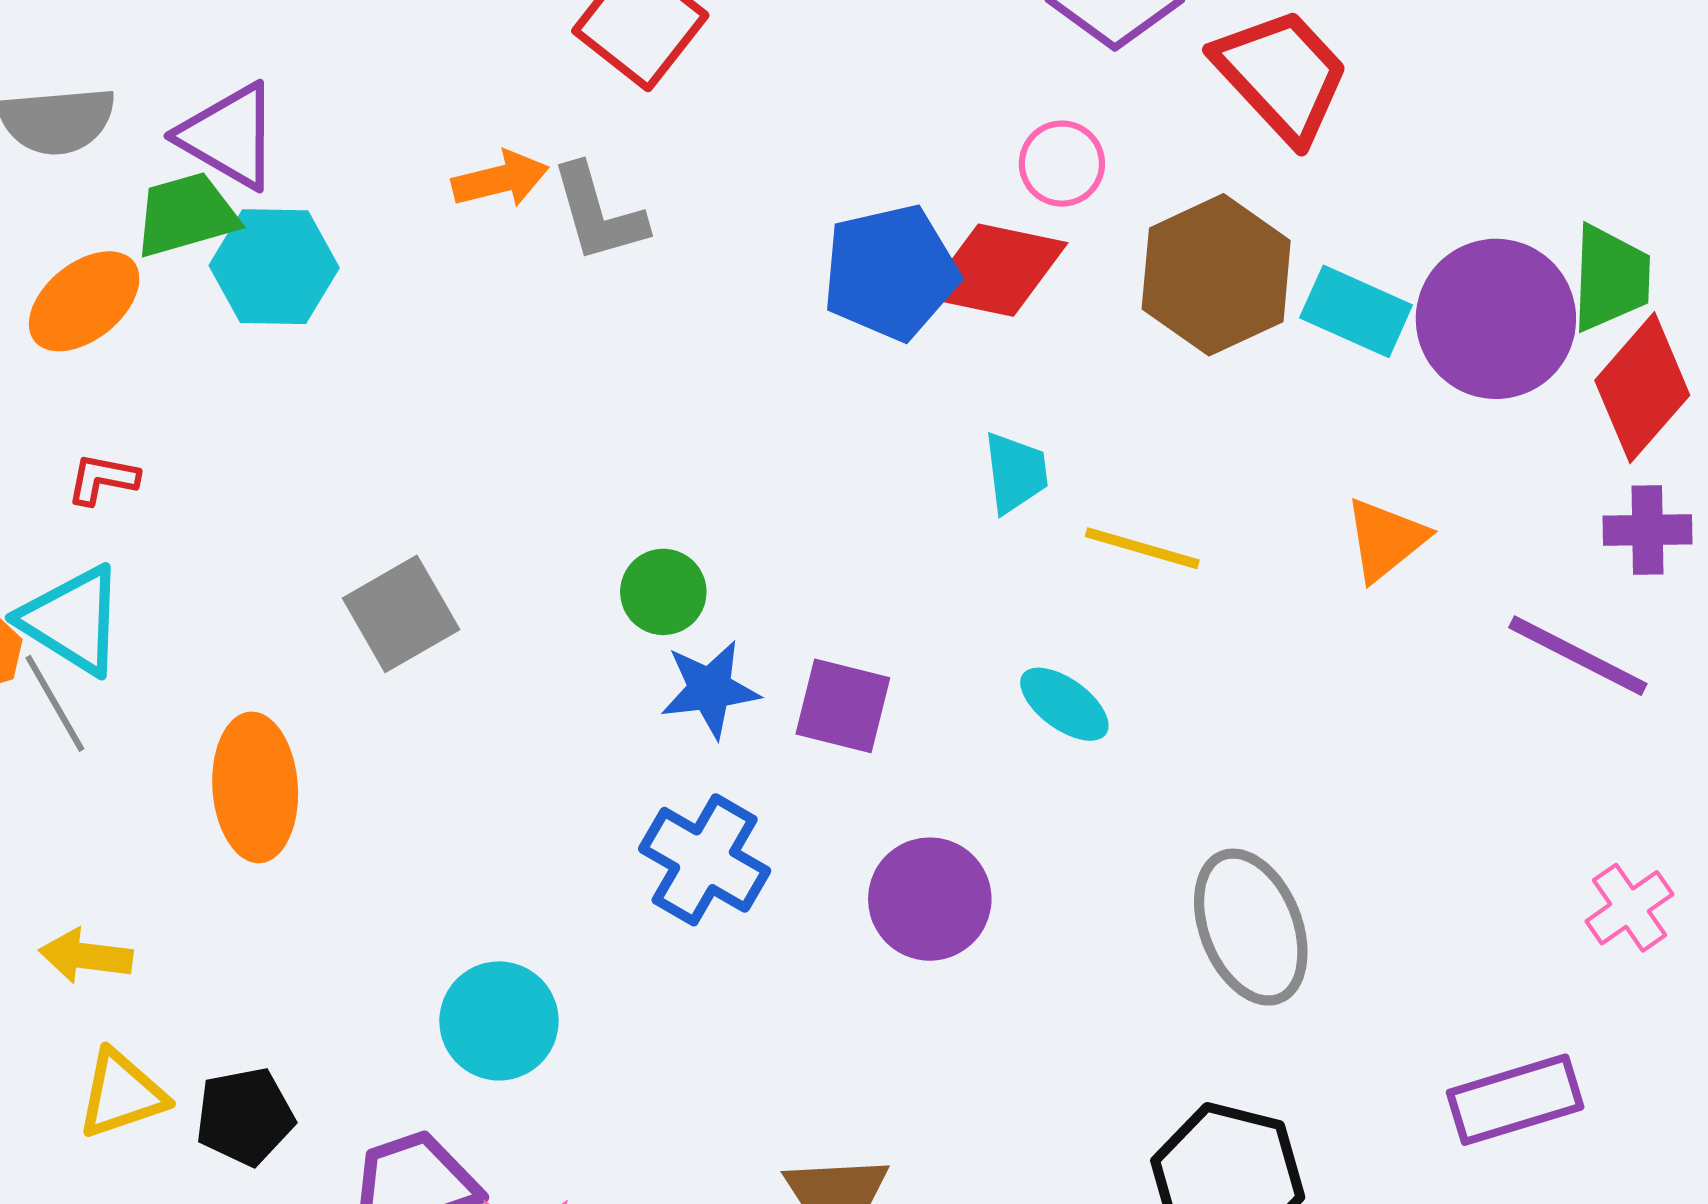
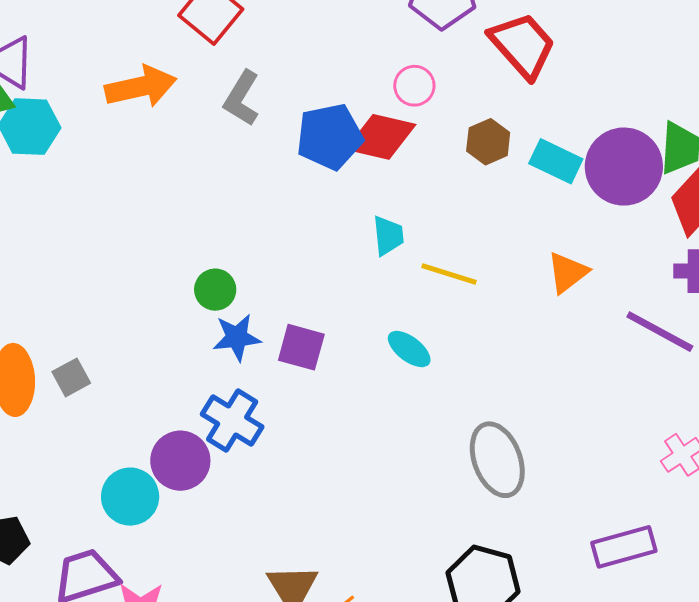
orange arrow: (500, 179) -> (141, 87), size x1.5
gray L-shape: (598, 213) -> (242, 98), moved, turned 46
brown hexagon: (1216, 275) -> (488, 142), size x0.6
gray square: (401, 614) -> (71, 377), moved, size x0.7
purple circle: (930, 899) -> (180, 461), moved

